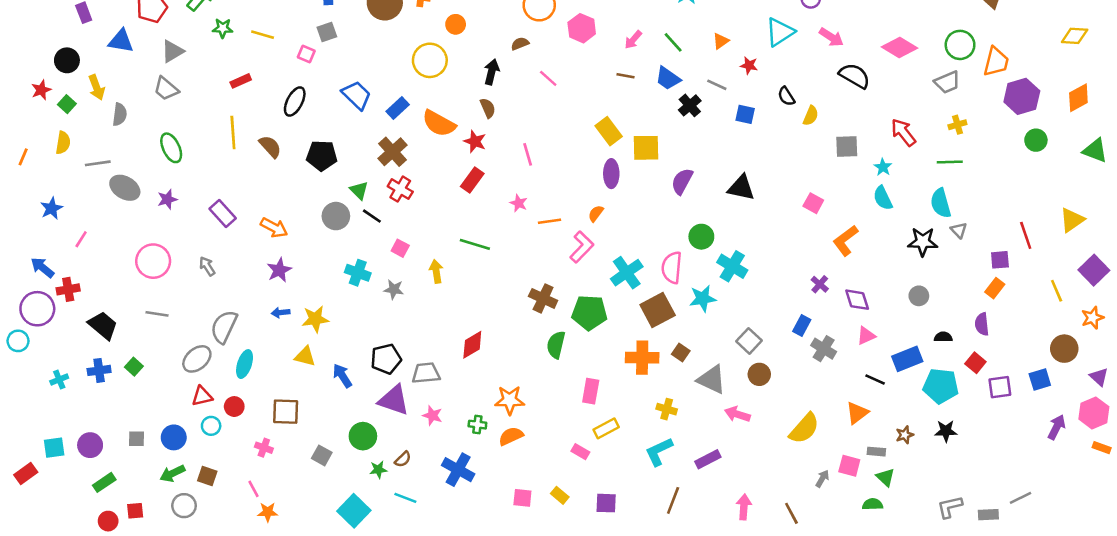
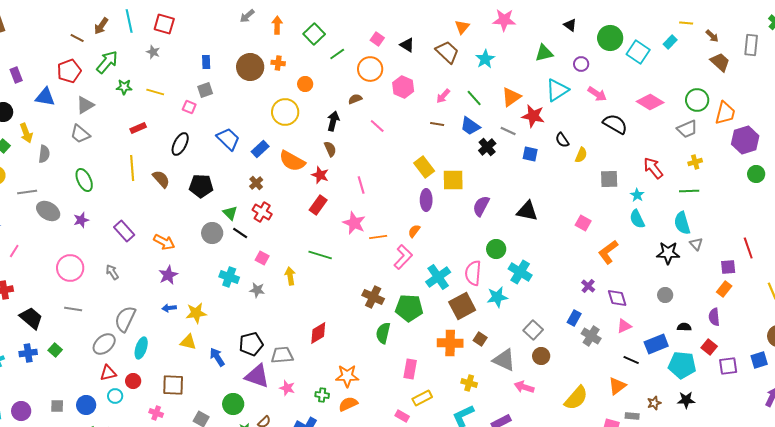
orange triangle: (721, 41) -> (511, 97), size x1.5
red star: (749, 65) -> (533, 116), size x1.6
brown cross: (393, 152) -> (256, 183), size x0.6
pink star: (519, 203) -> (354, 223), size x1.6

